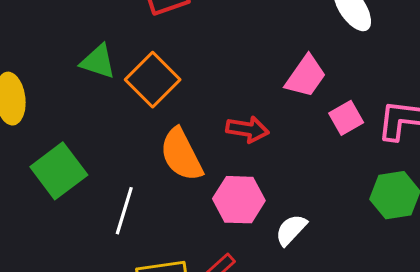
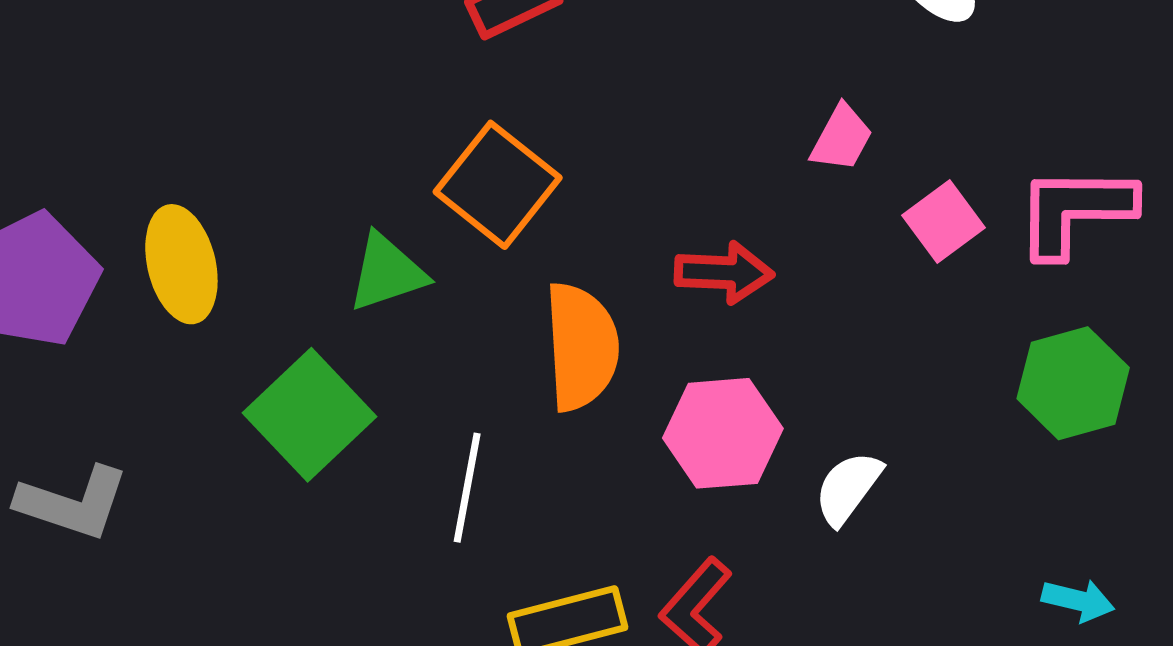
green triangle: (98, 61) -> (387, 272), moved, turned -30
pink trapezoid: (306, 76) -> (842, 138), size x0.7
orange semicircle: (181, 155) -> (581, 347), turned -150

